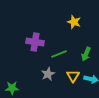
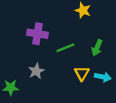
gray star: (48, 74) -> (36, 71), moved

